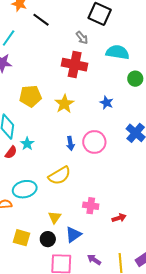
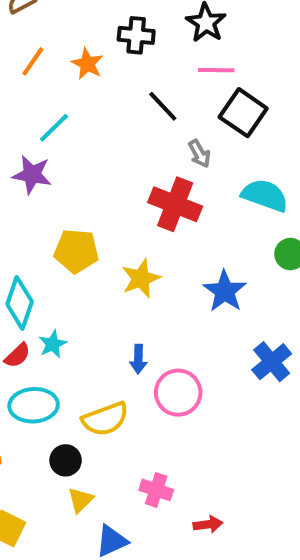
black line: (41, 20) -> (163, 106), moved
blue star: (106, 103) -> (225, 291), size x1.5
pink circle: (94, 142) -> (178, 393), moved
cyan ellipse: (25, 189) -> (34, 405), moved
black circle: (48, 239) -> (66, 460), moved

